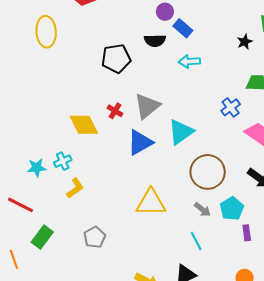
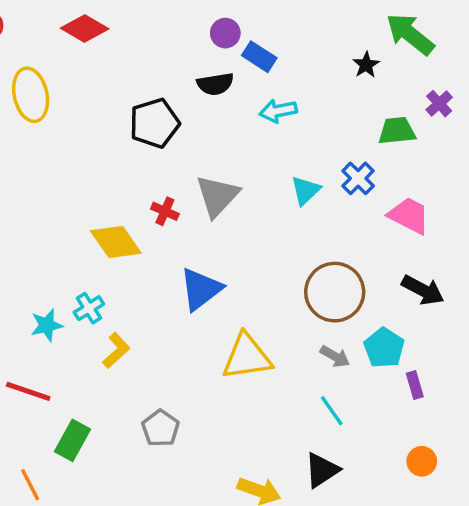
cyan triangle: (181, 132) -> (306, 190), moved, size x0.7
blue triangle: (140, 142) -> (201, 289), moved

